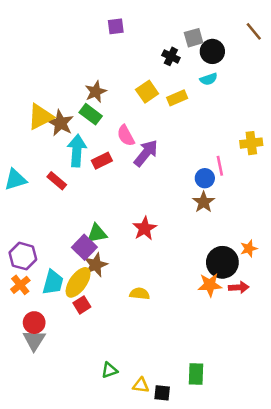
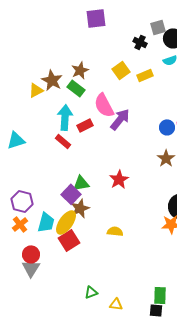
purple square: (116, 26) -> (96, 18), size x1.5
yellow triangle: (40, 117) -> (36, 90), size x0.7
brown star: (60, 123) -> (52, 80), moved
pink semicircle: (126, 136) -> (104, 105), size x1.4
blue circle: (205, 178) -> (167, 127), moved
red rectangle: (57, 181) -> (63, 141), moved
red square: (82, 305) -> (69, 240), size x1.5
black square: (162, 393) -> (156, 310), moved

